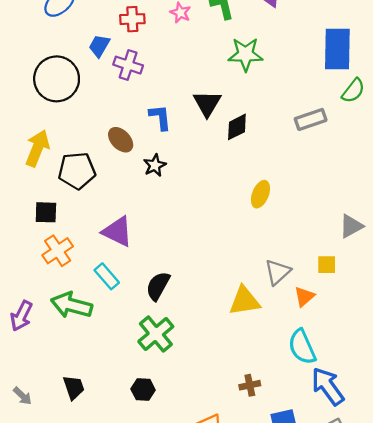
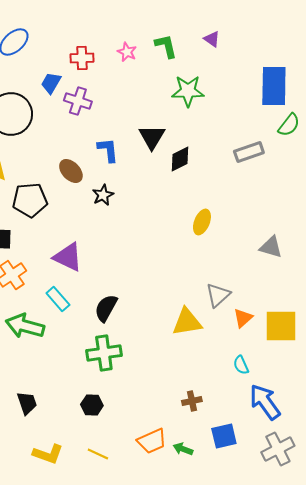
gray triangle: (351, 226) -> (271, 247), moved, turned 45
yellow square: (327, 265) -> (281, 326), moved, size x1.8
green cross: (156, 334) -> (104, 353), turned 32
cyan semicircle: (302, 347) -> (241, 365), size x0.6

